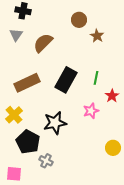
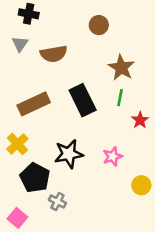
brown star: (97, 36) -> (121, 68), moved, size x1.5
brown semicircle: (43, 43) -> (54, 54), turned -145
black rectangle: (66, 80) -> (83, 100), turned -55
pink star: (91, 111) -> (113, 156), moved
pink square: (14, 174) -> (17, 218), turned 35

